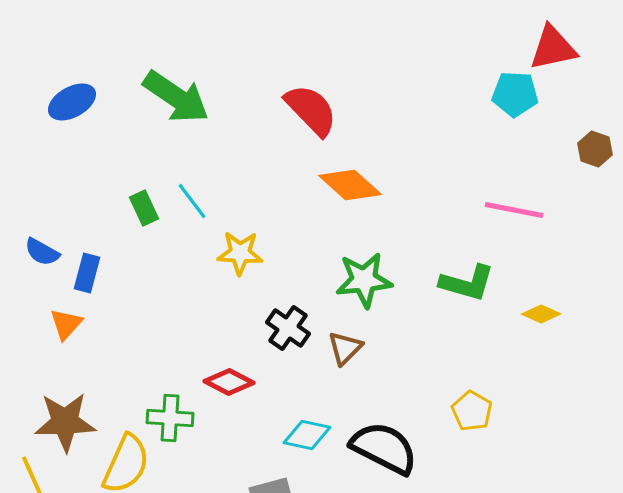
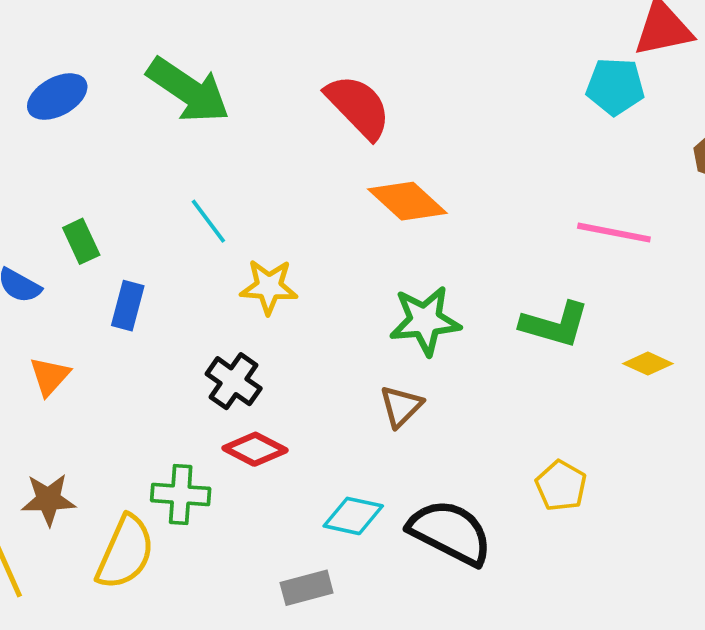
green rectangle: (144, 208) -> (81, 241), moved
blue rectangle: (87, 273) -> (128, 306), moved
black cross: (288, 328) -> (234, 381), moved
brown star: (65, 422) -> (48, 500), size x0.7

